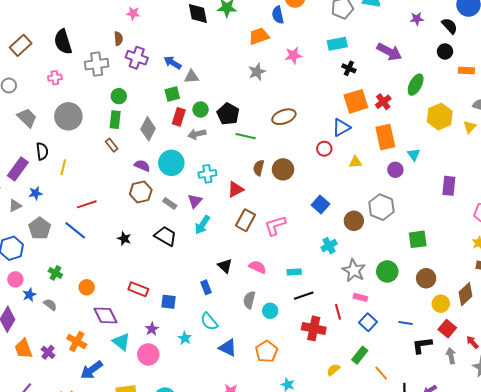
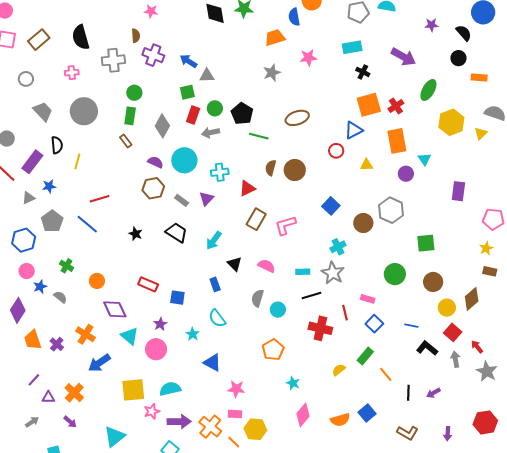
cyan arrow: (202, 225) -> (214, 240), moved
gray star: (354, 270) -> (333, 273), moved
black L-shape: (422, 345) -> (427, 348), turned 45
blue triangle: (228, 348) -> (212, 363), moved

